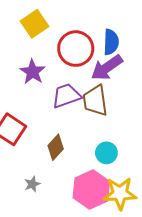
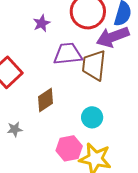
purple star: (33, 72) -> (42, 23), size x0.7
pink hexagon: (91, 189) -> (69, 148), size x0.7

